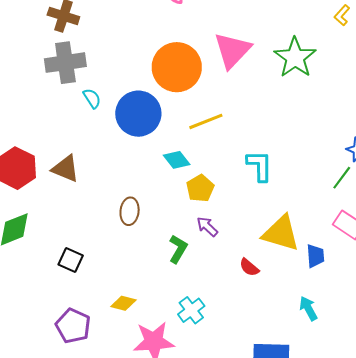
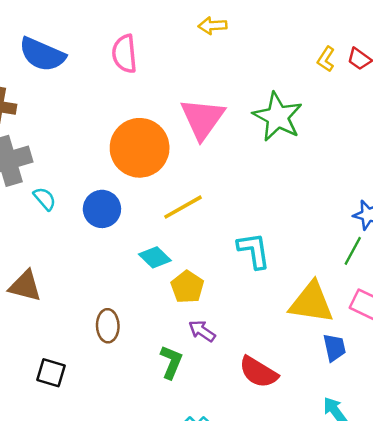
blue circle: (138, 114) -> (102, 209), size x0.7
yellow triangle: (281, 233) -> (311, 303), moved
black square: (71, 260) -> (51, 373), moved
red semicircle: (249, 267) -> (258, 372), size x1.6

